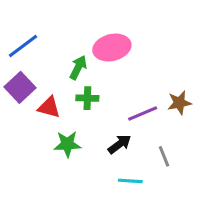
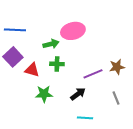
blue line: (23, 46) -> (15, 30), turned 40
green arrow: (78, 67) -> (51, 44), turned 49
gray line: (164, 156) -> (116, 98), moved

